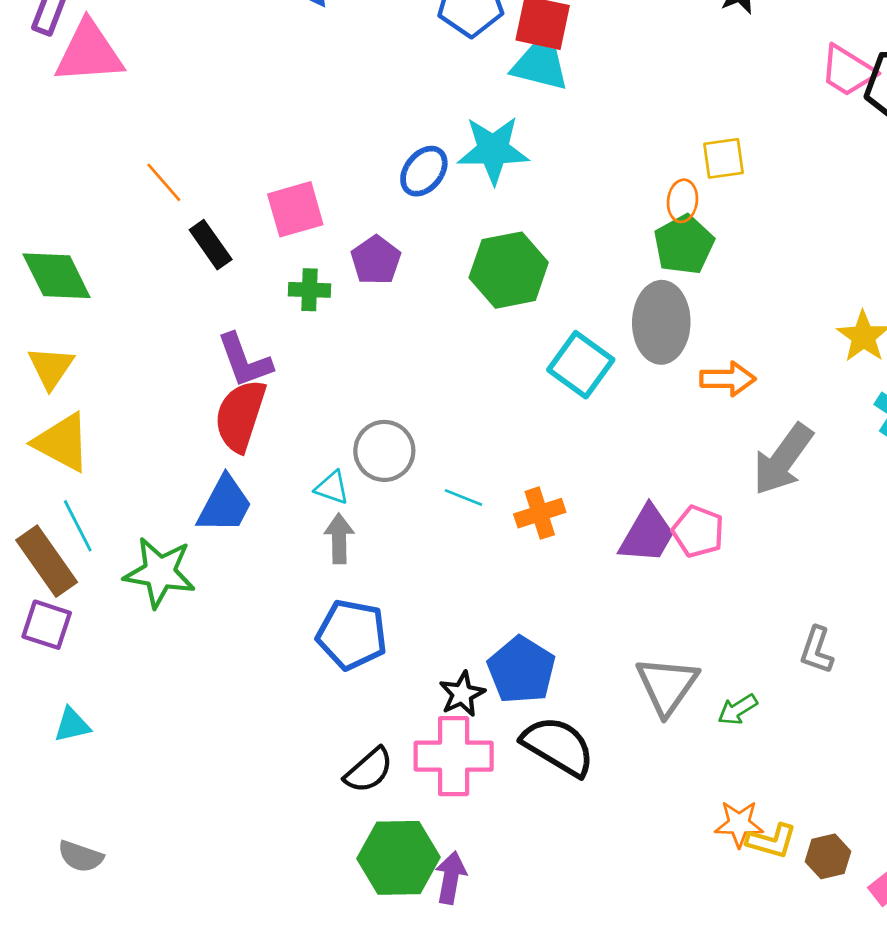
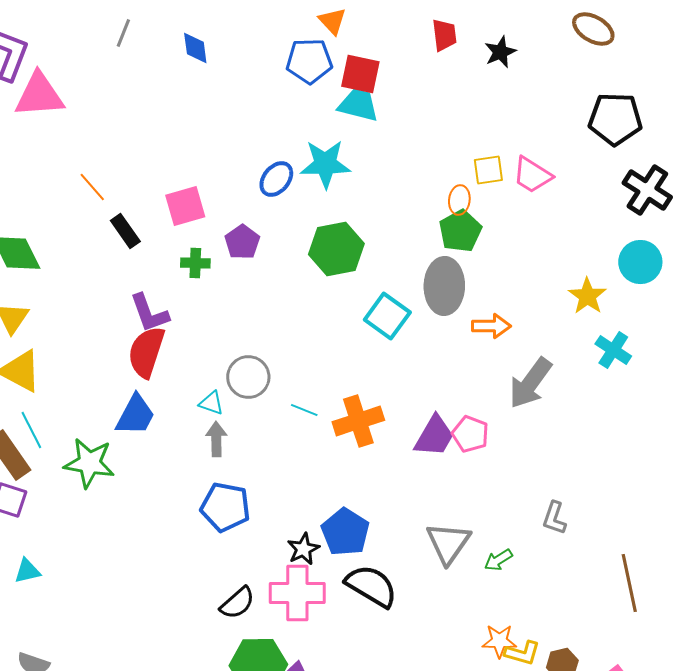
pink trapezoid: (848, 71) -> (532, 175), moved
orange cross: (540, 513) -> (358, 421), size x1.4

